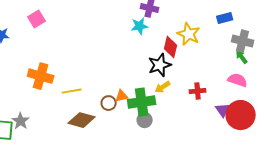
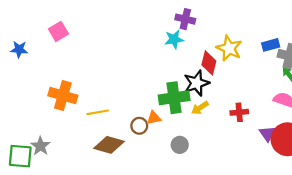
blue rectangle: (225, 18) -> (271, 45), moved
green cross: (142, 102) -> (174, 98), moved

